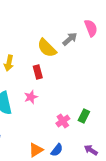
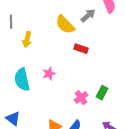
red rectangle: (38, 72) -> (81, 49), moved, turned -56

